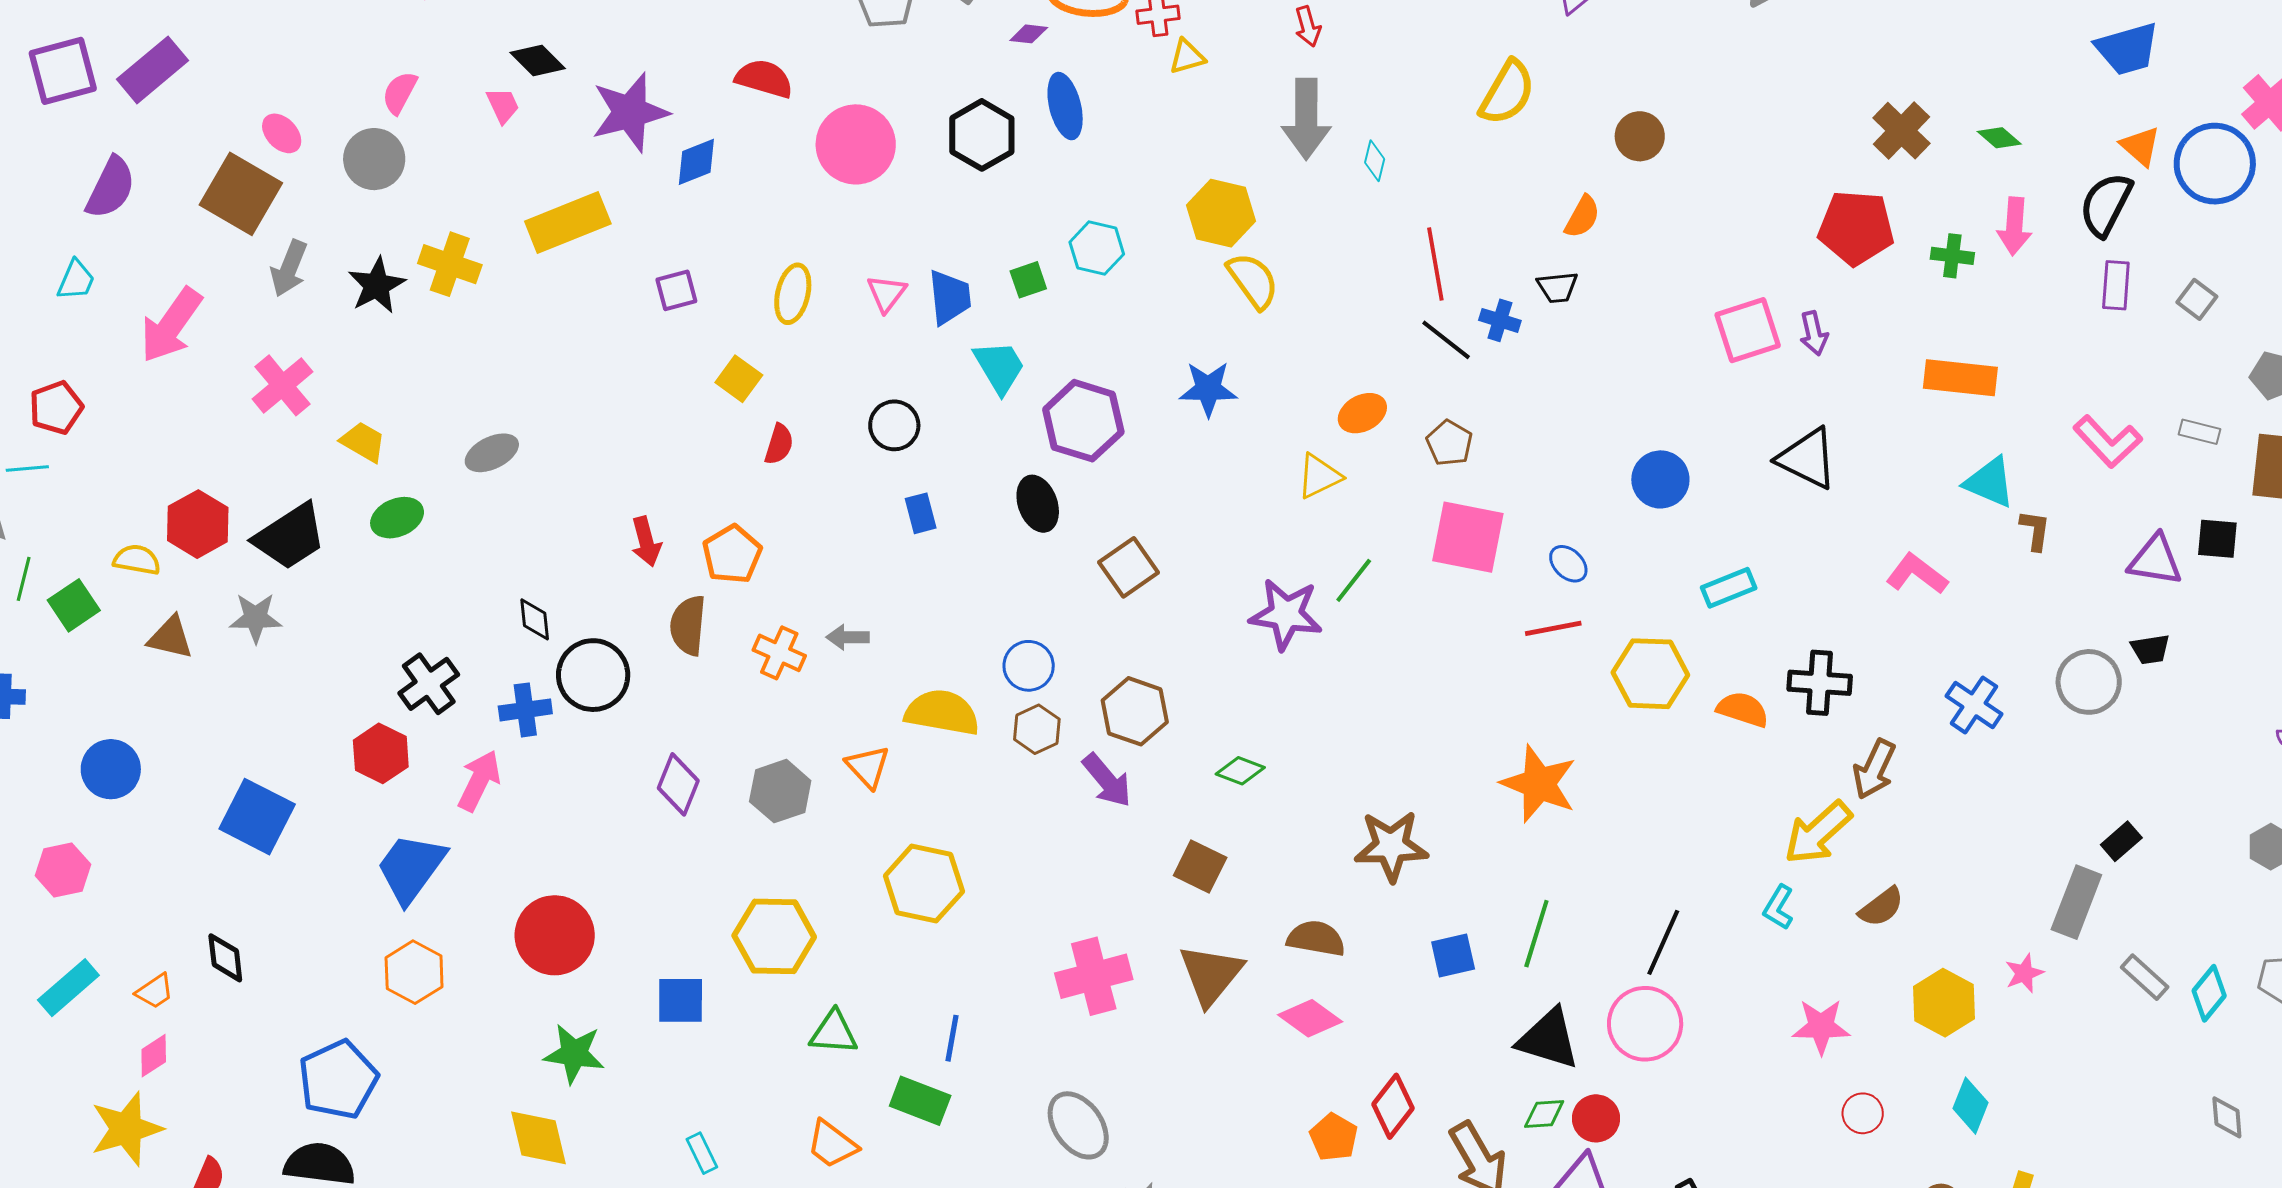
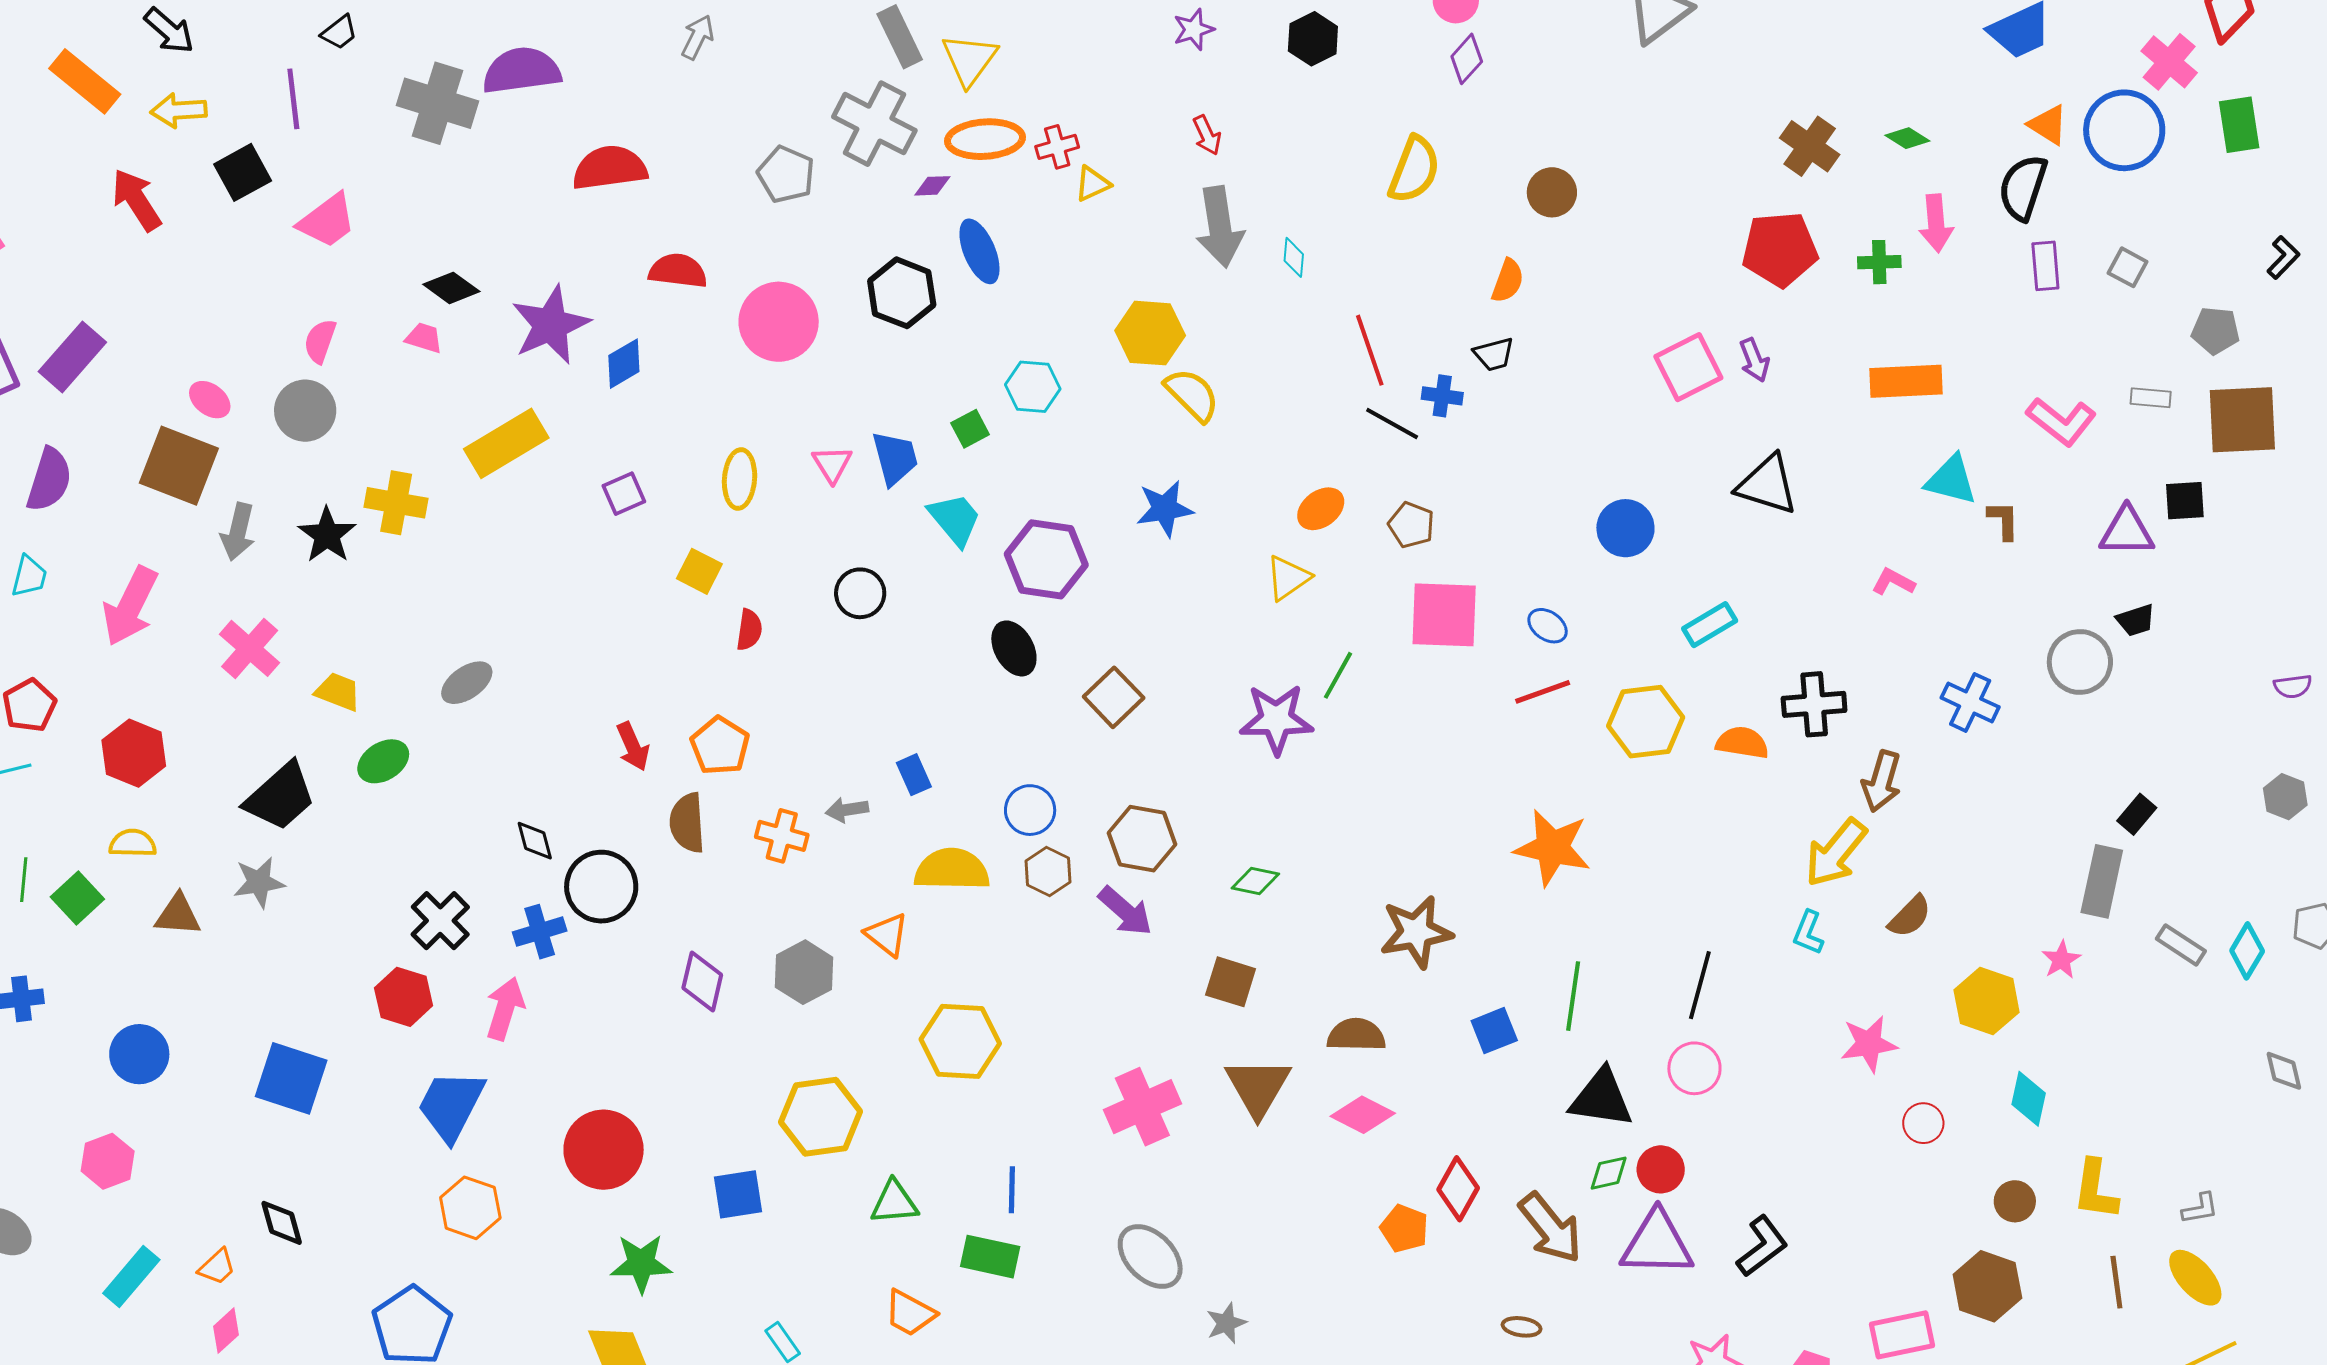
pink trapezoid: (503, 106) -> (424, 338), turned -39
blue rectangle: (921, 513) -> (914, 775), moved
red hexagon: (198, 524) -> (134, 753), moved
pink L-shape: (1917, 574) -> (1893, 582), size x0.7
pink circle: (1645, 1024) -> (1694, 1068), size x0.7

